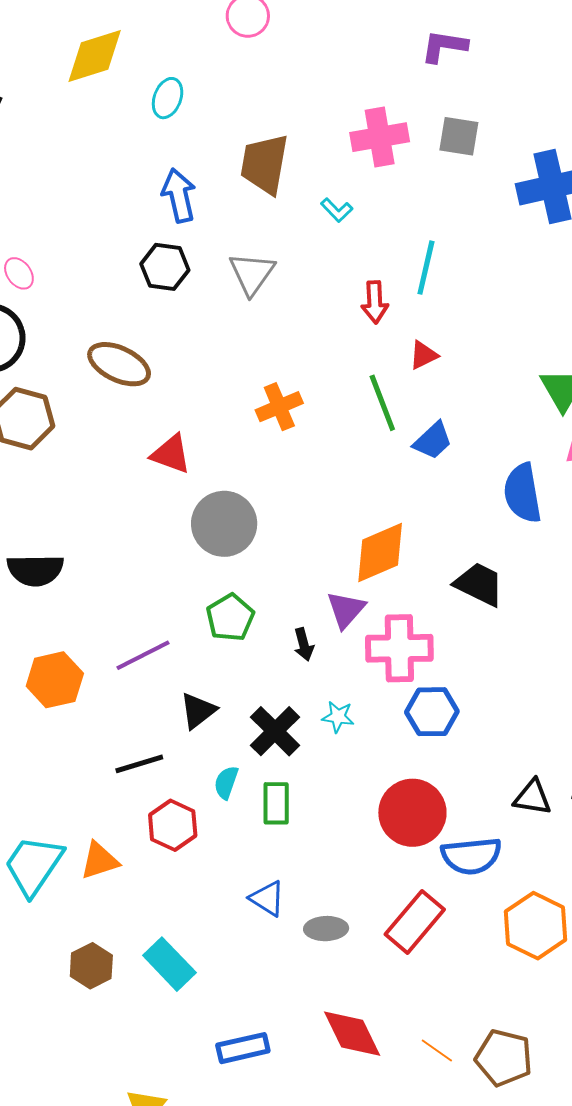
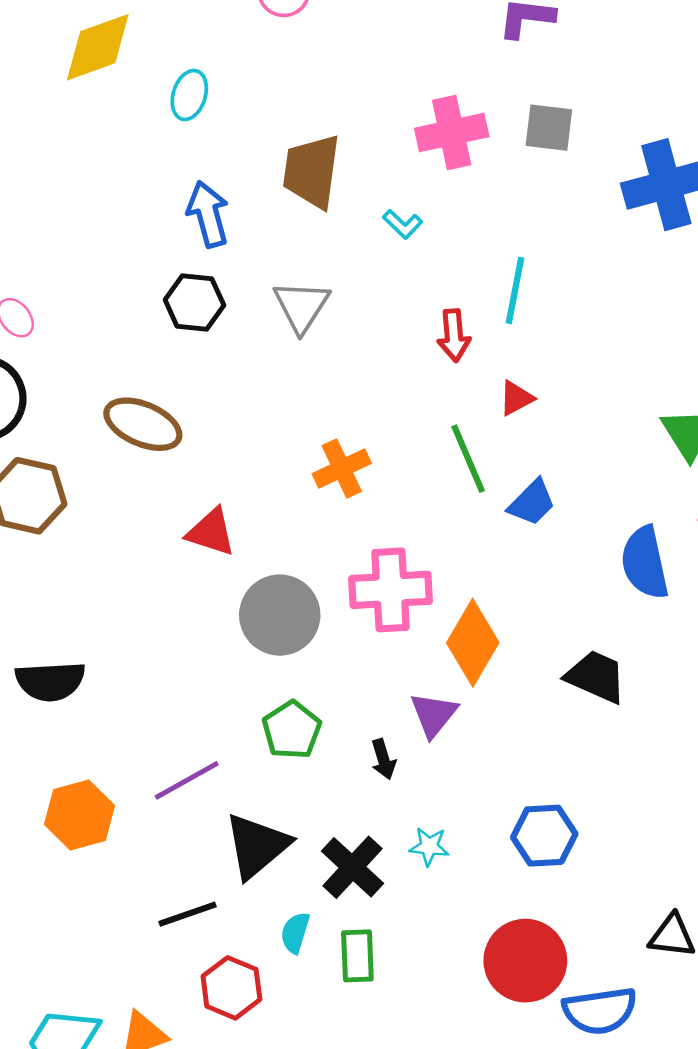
orange diamond: (380, 553) -> (473, 643), turned -34
pink cross: (399, 648) -> (391, 590), moved
black triangle: (198, 711) -> (257, 846), size x1.5

